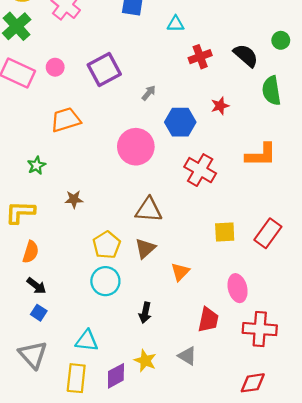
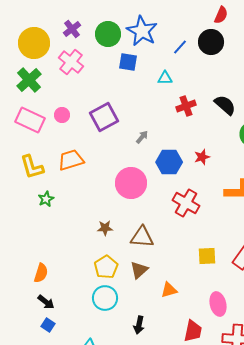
red star: (220, 106) -> (202, 157), moved
brown star: (74, 199) -> (105, 228), moved
yellow L-shape: (20, 212) -> (32, 167), moved, turned -108
orange triangle: (180, 272) -> (169, 290), turned 30

